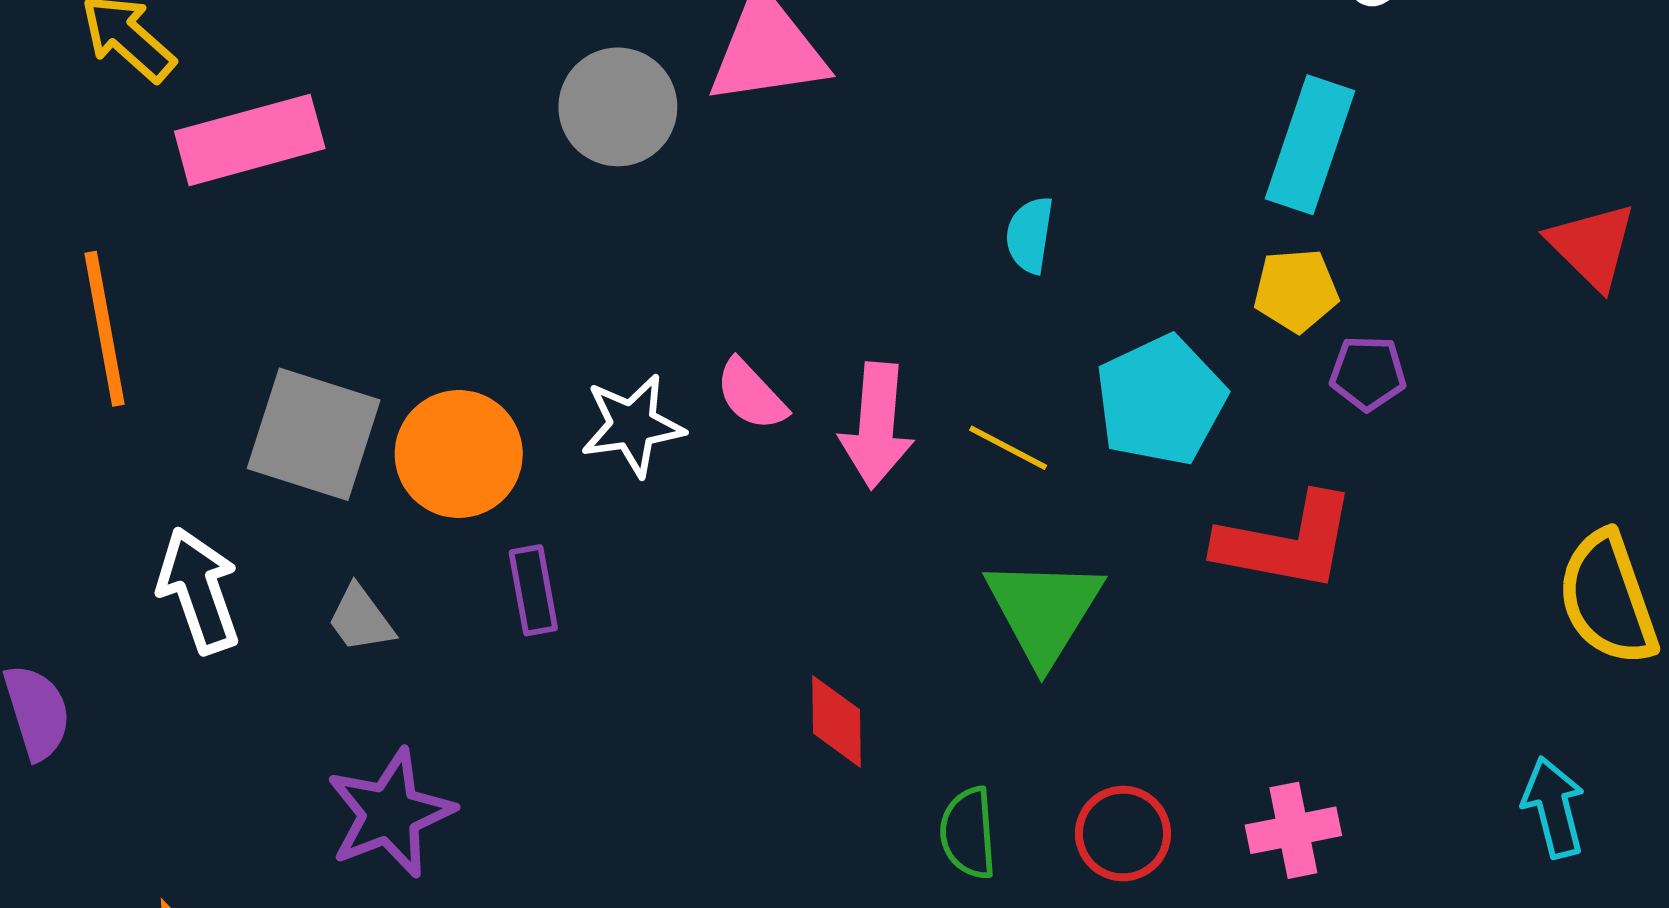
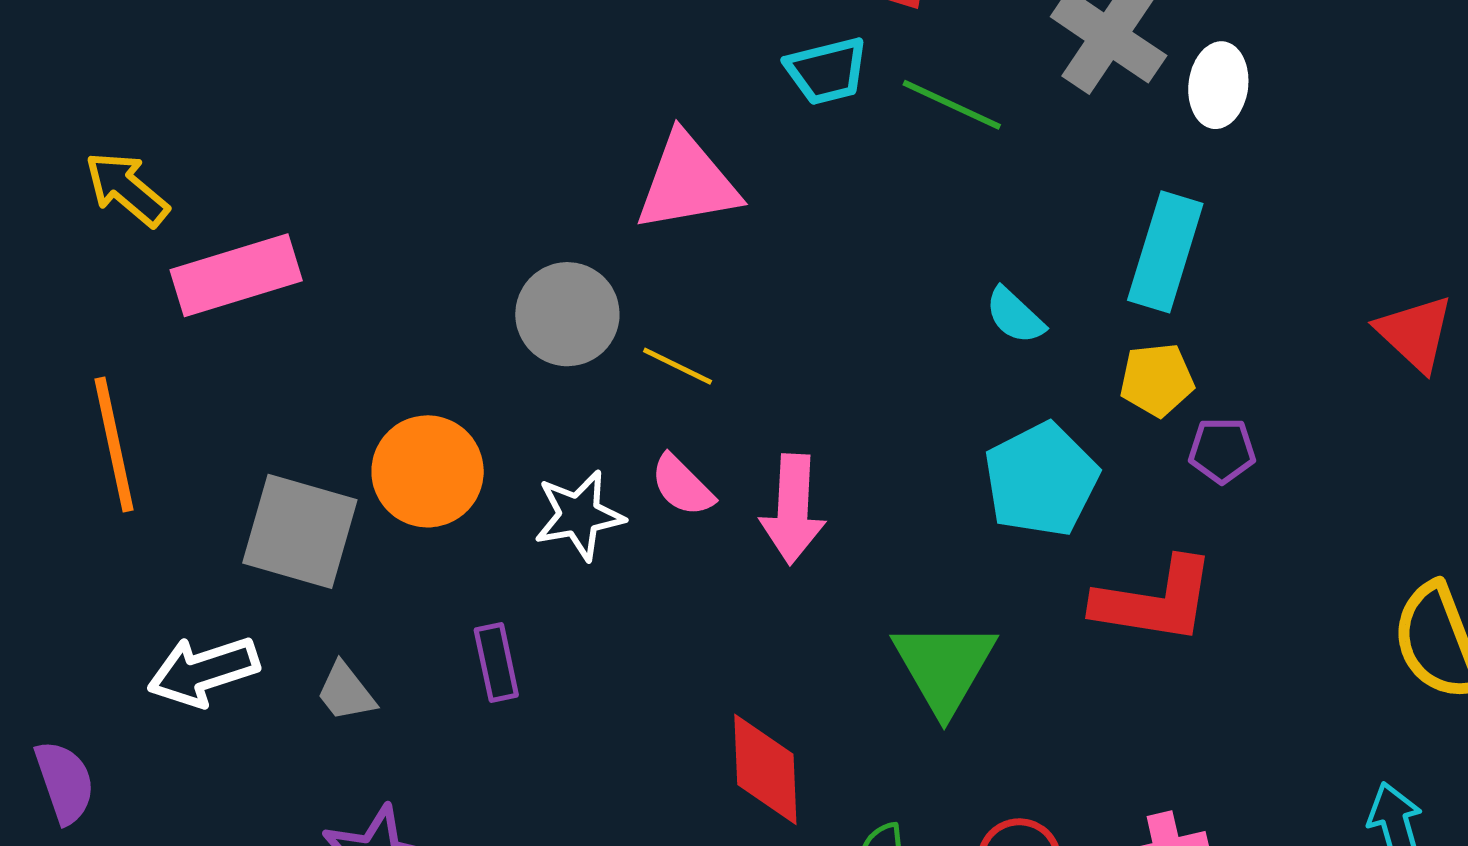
gray circle: (618, 107) -> (567, 314), moved
cyan semicircle: (1030, 235) -> (1015, 316), moved, turned -54
yellow line: (1008, 448) -> (678, 366), moved
orange circle: (459, 454) -> (428, 471), moved
white arrow: (199, 590) -> (203, 671), turned -87
red diamond: (836, 721) -> (765, 769), size x1.4

